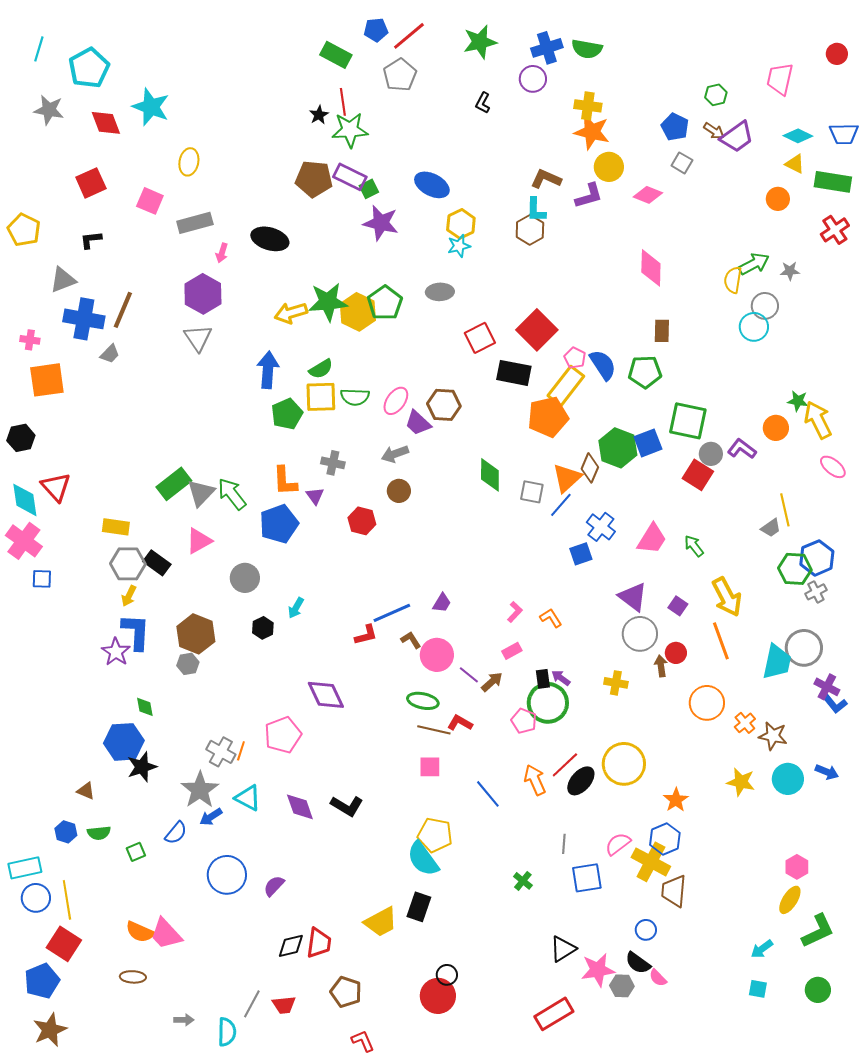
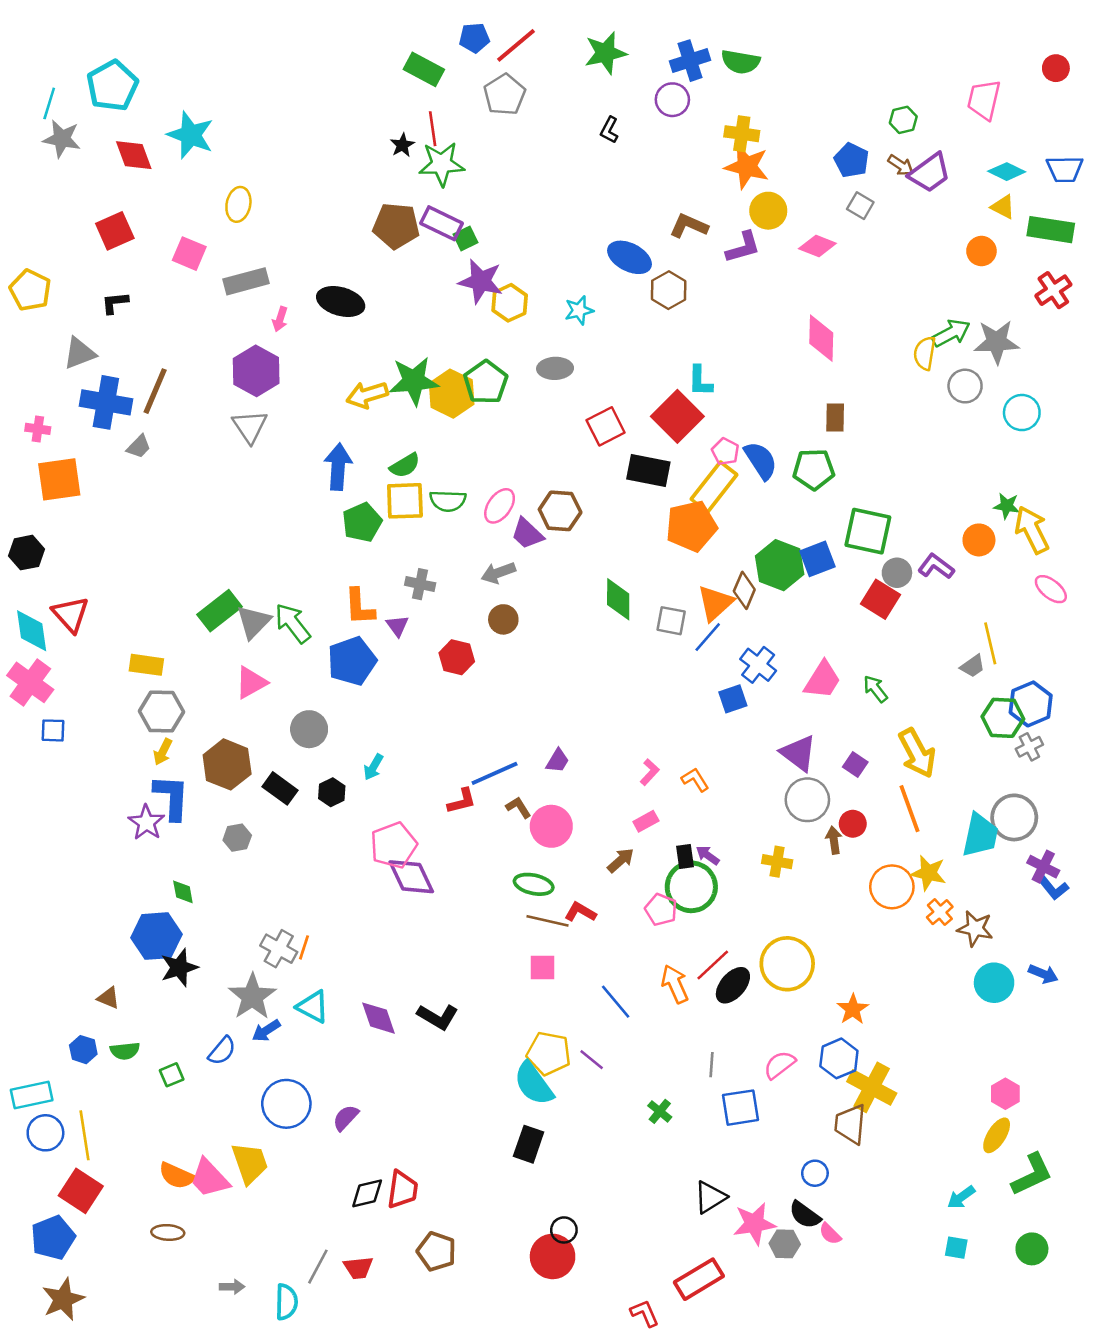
cyan line: (39, 49) -> (49, 103), moved
blue ellipse: (432, 185) -> (629, 257), moved
cyan L-shape: (536, 210) -> (700, 381), moved
yellow hexagon: (461, 224) -> (510, 303), moved
gray star: (790, 271) -> (997, 342), size x1.8
cyan circle: (754, 327) -> (1022, 413), moved
black rectangle: (157, 563) -> (280, 788), moved
brown hexagon: (196, 634) -> (227, 764), moved
purple line: (469, 675) -> (592, 1060), moved
pink pentagon: (283, 735) -> (394, 845), moved
yellow star: (741, 782) -> (928, 873), moved
yellow cross: (651, 862) -> (872, 1087), moved
yellow trapezoid: (381, 922) -> (250, 1163), moved, turned -81
red L-shape: (363, 1041) -> (645, 1313), moved

